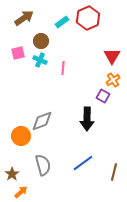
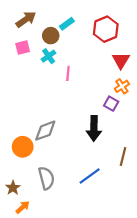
red hexagon: (88, 18) -> (106, 29), moved
brown circle: (41, 41) -> (51, 36), moved
pink square: (18, 53) -> (23, 47), moved
cyan cross: (40, 60) -> (49, 56), moved, turned 32
brown line: (114, 172) -> (123, 156), moved

